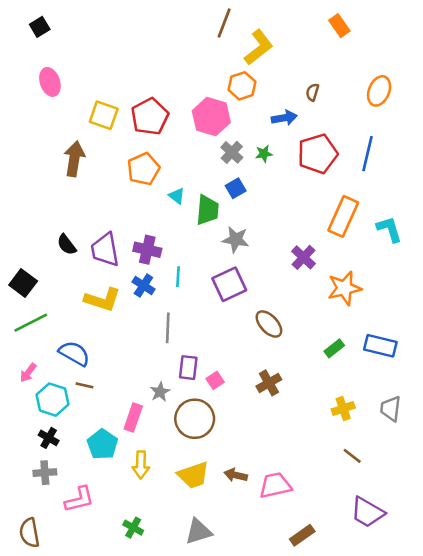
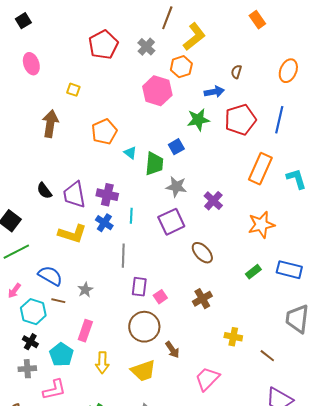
yellow square: (104, 115) -> (73, 90), size x0.6
red pentagon: (150, 117) -> (103, 45), moved
gray cross: (232, 152) -> (146, 47), moved
green star: (264, 154) -> (198, 120), size x1.6
purple cross: (303, 257) -> (213, 201), moved
gray star: (160, 392) -> (85, 290), moved
yellow cross: (343, 409) -> (233, 337), moved, turned 30
gray trapezoid: (391, 409) -> (297, 319), size x1.4
pink rectangle: (133, 417) -> (85, 331), moved
cyan pentagon: (102, 444) -> (61, 355), moved
brown arrow: (236, 475) -> (172, 350), moved, turned -138
pink trapezoid: (275, 485) -> (207, 379), turned -32

